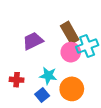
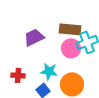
brown rectangle: (70, 33) -> (70, 29), turned -55

